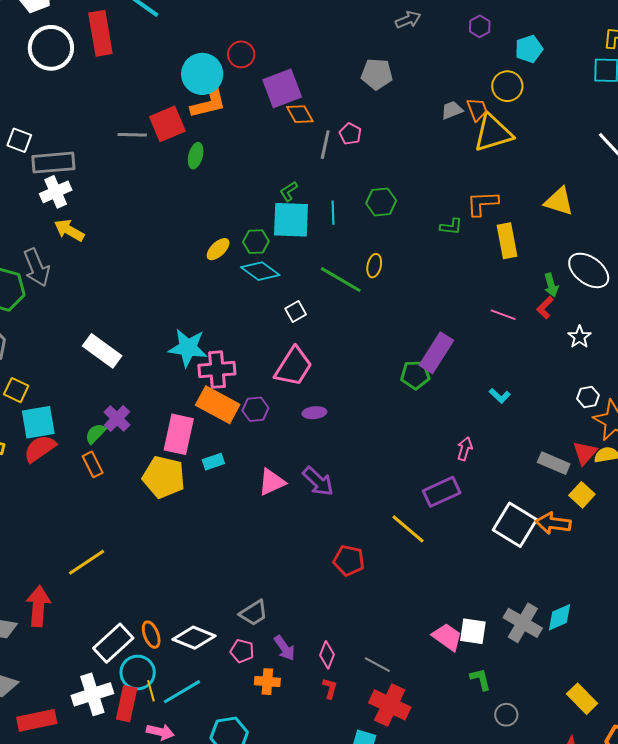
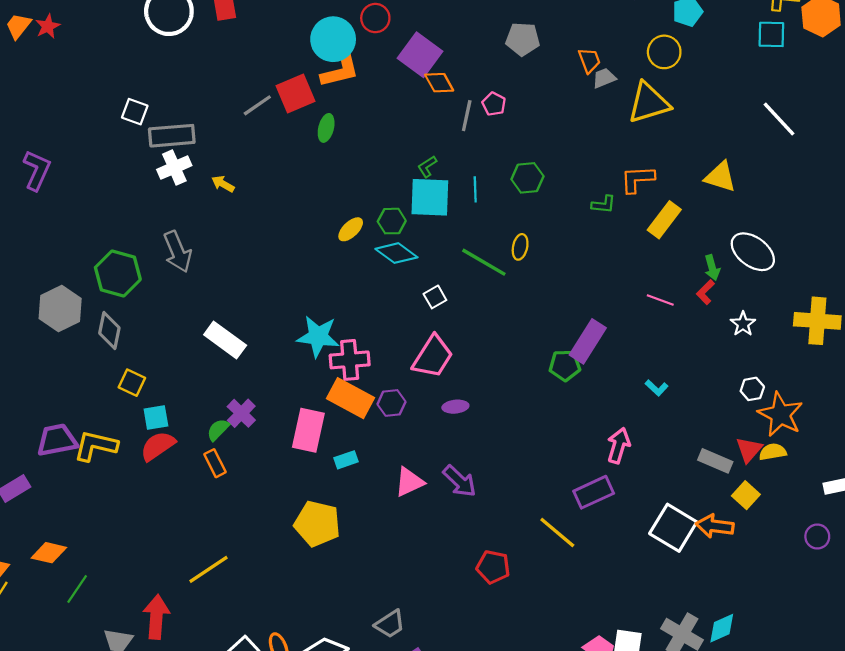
purple square: (282, 88) -> (420, 55), turned -33
orange trapezoid: (477, 109) -> (589, 60), moved
gray line: (132, 135) -> (257, 105), turned -36
yellow arrow: (69, 230) -> (223, 184), moved, size x0.7
yellow rectangle: (507, 241) -> (664, 220), turned 48
gray arrow: (37, 267) -> (178, 252), moved
cyan square: (38, 422) -> (156, 417), size x0.7
pink arrow: (465, 449) -> (619, 445), size x1.4
yellow pentagon: (164, 477) -> (317, 524), moved

